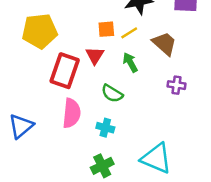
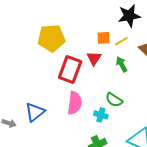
green semicircle: (112, 93) -> (114, 100), moved

